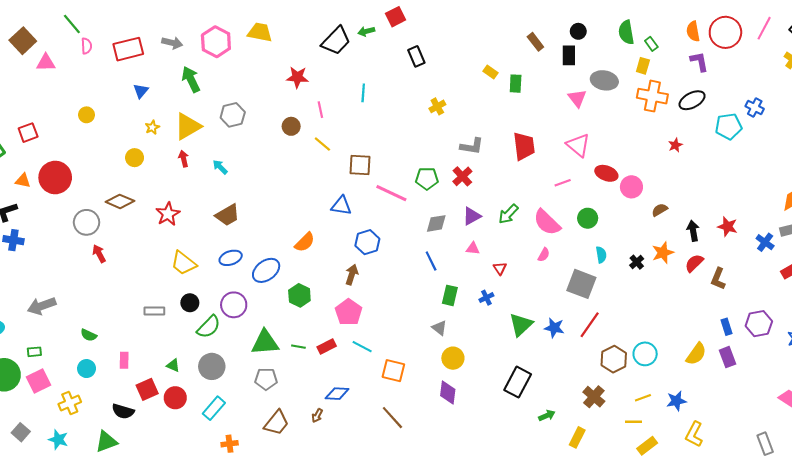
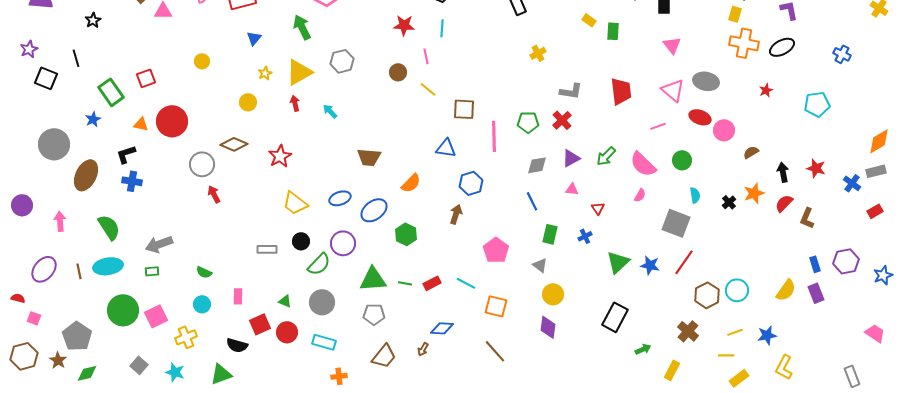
gray ellipse: (604, 80) -> (706, 81), moved
cyan line: (363, 93) -> (442, 28), moved
cyan pentagon: (729, 126) -> (817, 104), moved
pink line: (391, 193) -> (494, 136), turned 64
brown trapezoid: (227, 215) -> (369, 157), moved, turned 35
pink pentagon: (349, 312) -> (496, 250), moved
green rectangle: (34, 352) -> (152, 271), moved
cyan rectangle: (214, 408) -> (324, 342), turned 65

